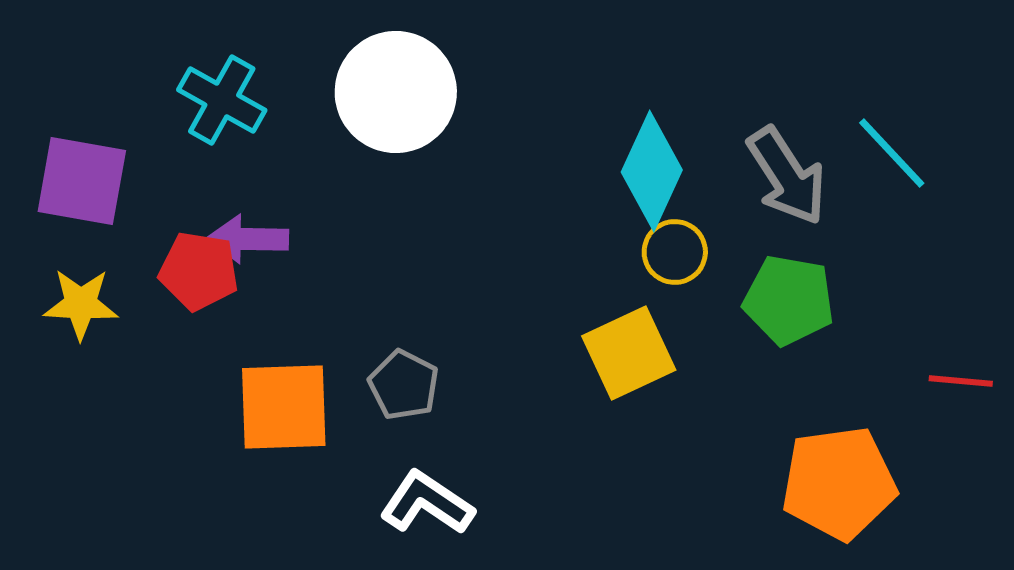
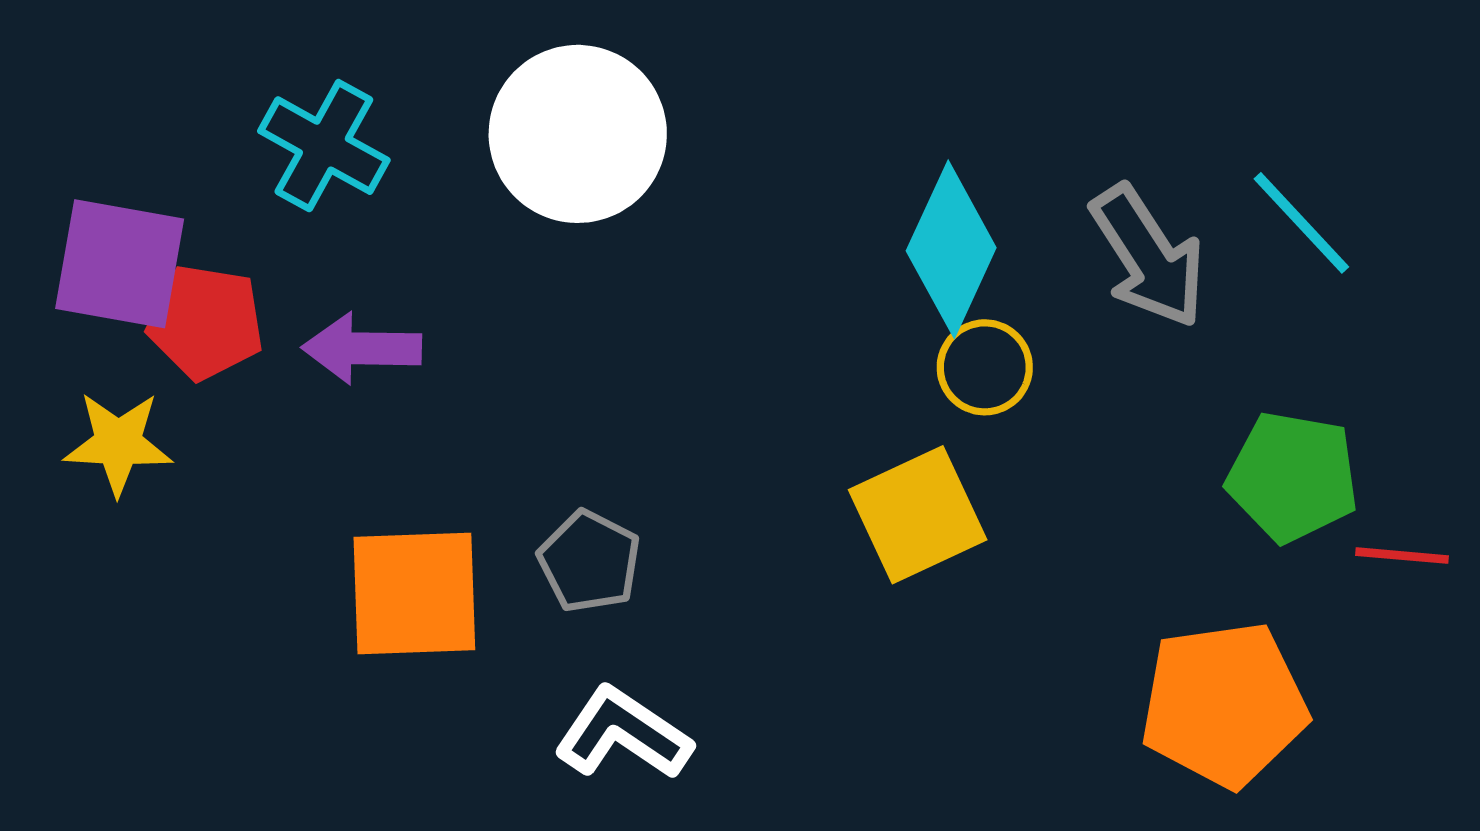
red pentagon: (199, 271) -> (206, 322), moved
green pentagon: (789, 300) -> (1293, 477), moved

